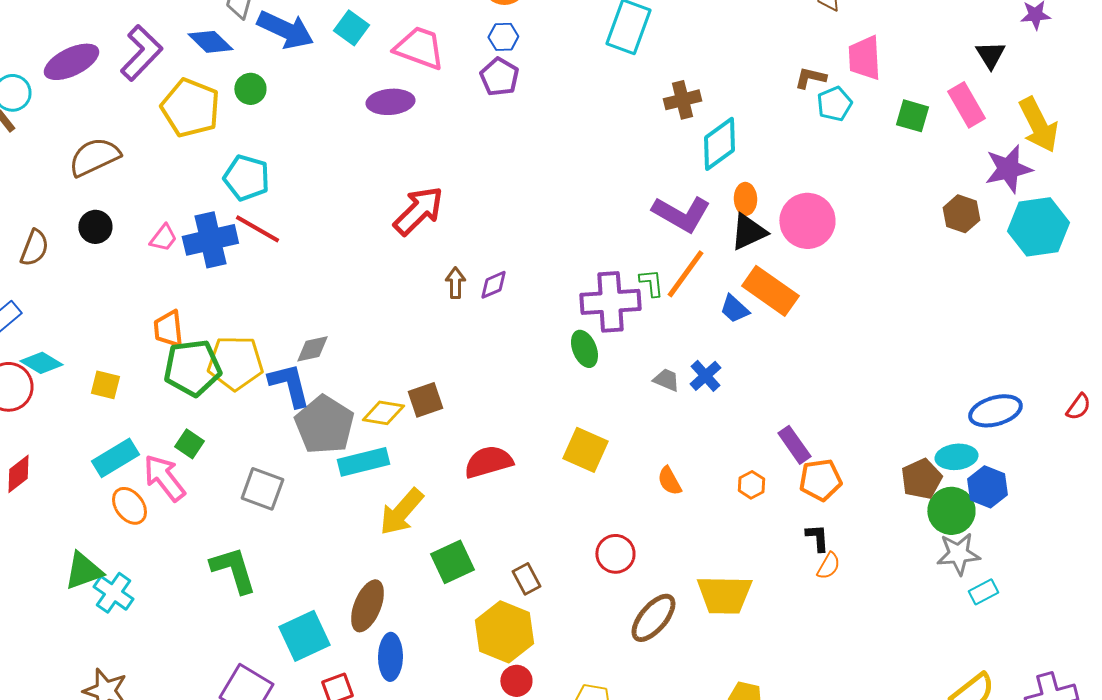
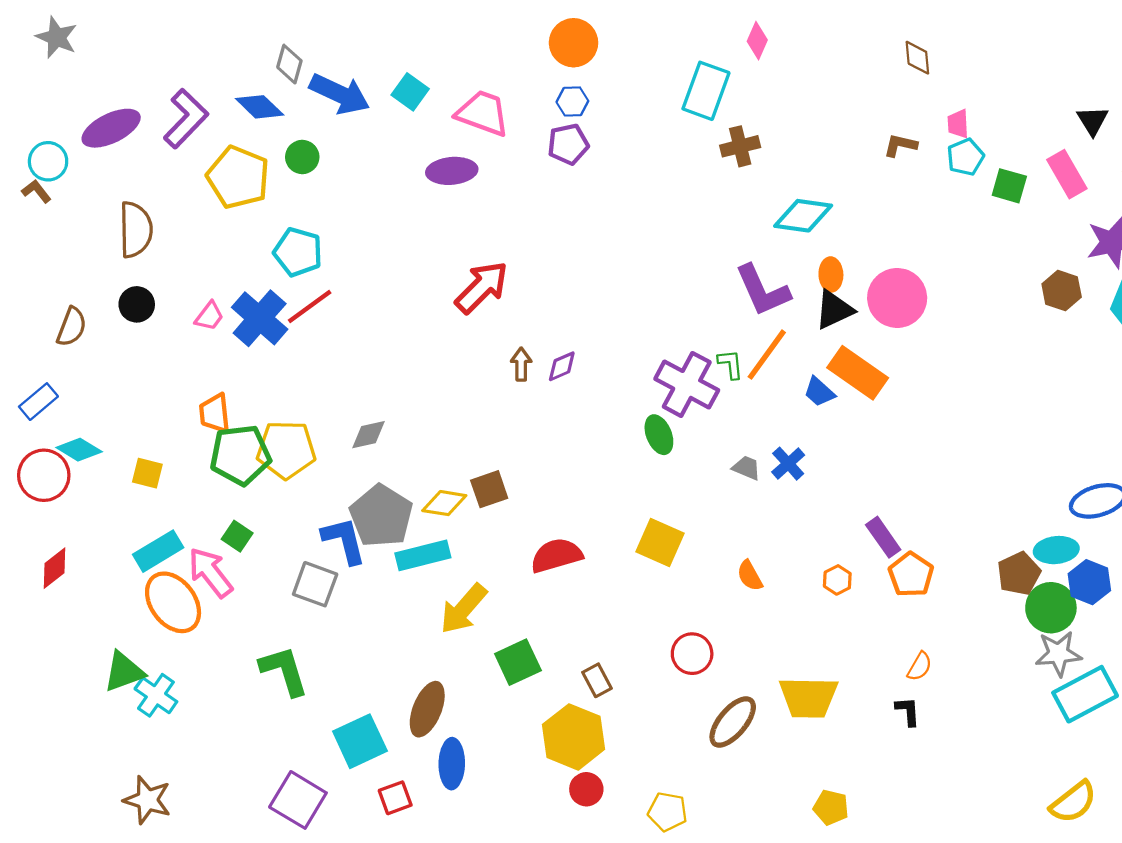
pink trapezoid: (864, 58) -> (958, 124), size x0.6
purple pentagon: (499, 77) -> (568, 144), turned 30
brown cross: (682, 100) -> (740, 146), moved
cyan pentagon: (834, 104) -> (965, 157), moved
cyan diamond: (719, 144) -> (803, 216), turned 44
brown semicircle: (94, 157) -> (136, 230), turned 114
purple L-shape: (681, 214) -> (763, 290), turned 36
red line: (257, 229) -> (310, 307), turned -66
blue cross: (210, 240) -> (260, 318), turned -36
purple cross: (610, 302) -> (687, 384), turned 32
blue L-shape: (289, 385) -> (344, 540), moved
orange pentagon: (820, 480) -> (911, 575), turned -30
orange ellipse: (129, 506) -> (173, 602), size x1.5
black L-shape: (817, 538) -> (908, 711), moved
cyan rectangle: (983, 592) -> (1085, 694), size x2.0

